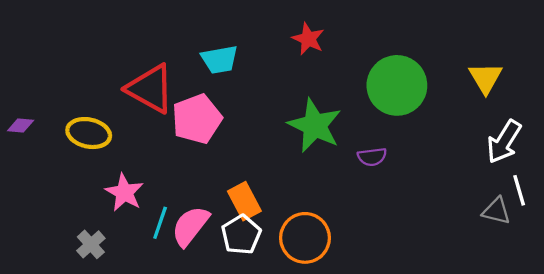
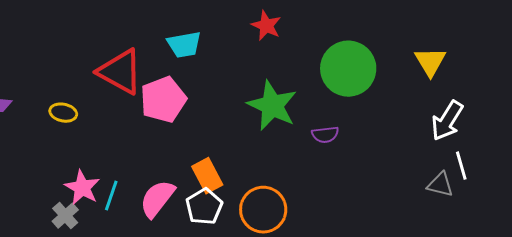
yellow ellipse: (89, 133) -> (63, 113), size x0.7
pink star: (124, 193) -> (82, 188), moved
cyan line: (160, 223) -> (111, 196), moved

